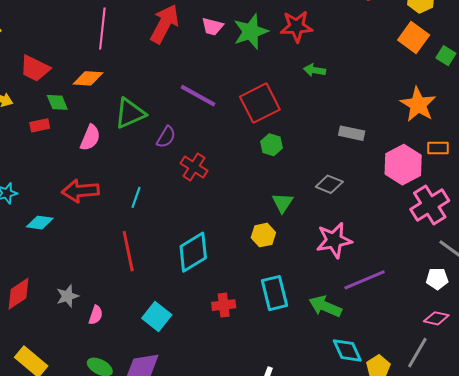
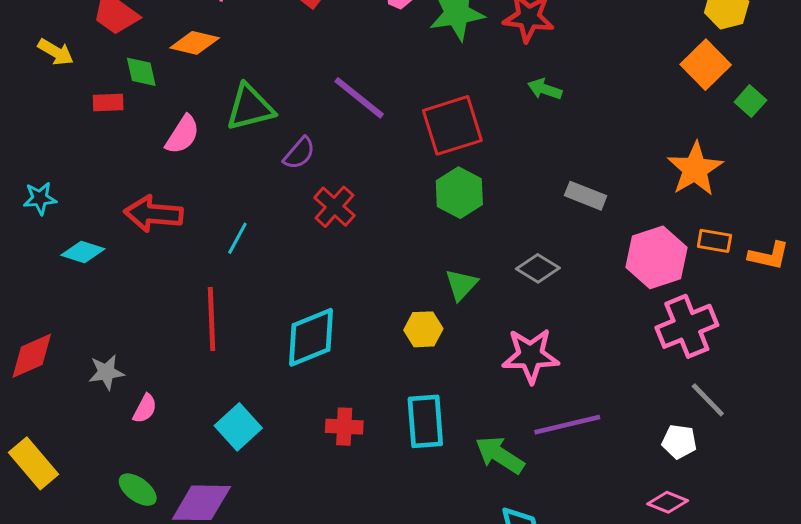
green hexagon: (271, 145) -> (459, 193), size x1.4

